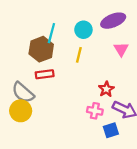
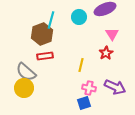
yellow line: (79, 55) -> (81, 65), moved
red star: (106, 89) -> (106, 53), moved
blue square: (111, 130) -> (84, 103), moved

